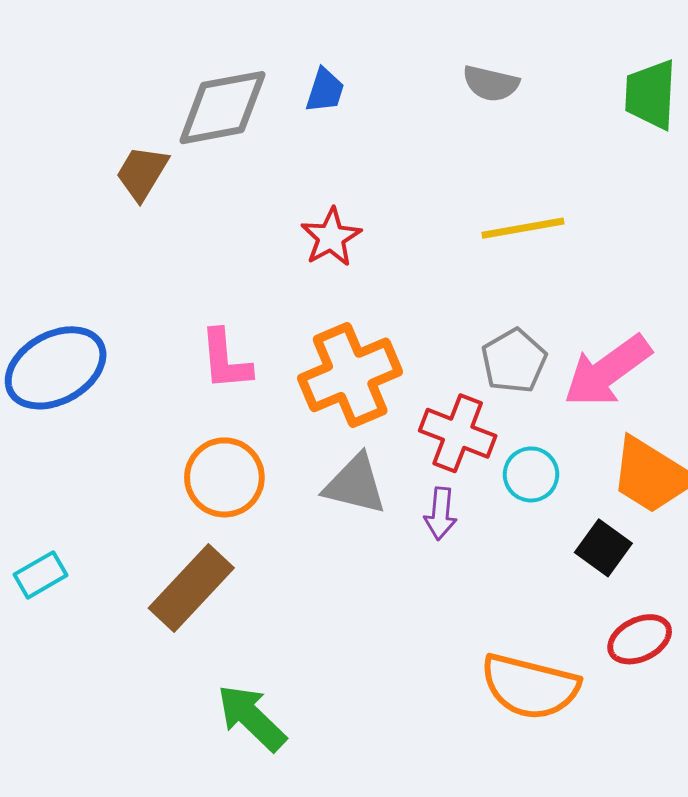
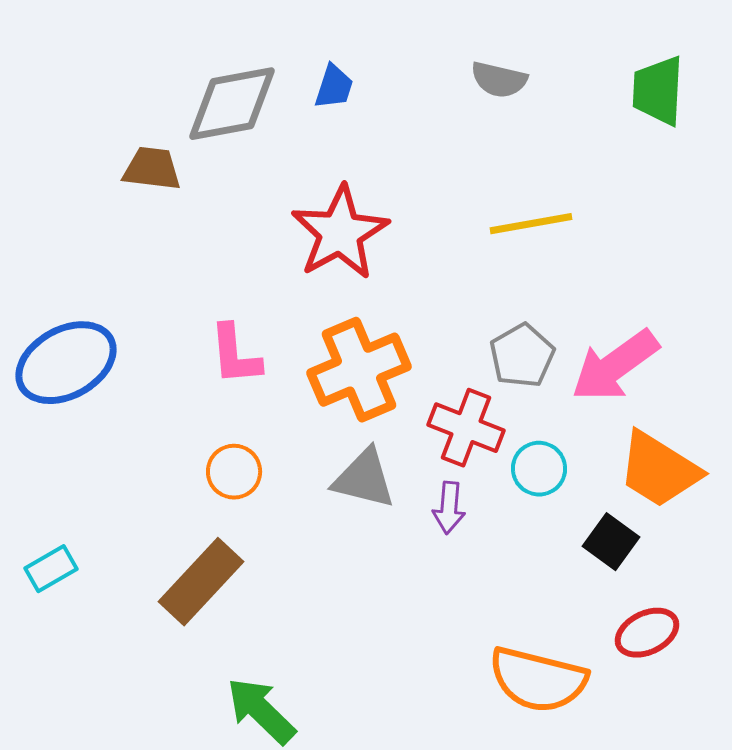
brown trapezoid: (142, 173) -> (152, 169), turned 66
red star: (331, 237) -> (340, 233), size x1.6
orange circle: (224, 477) -> (234, 472), size x0.7

